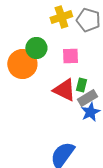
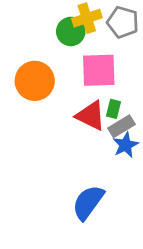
green circle: (36, 48) -> (71, 31), moved
pink square: (70, 56) -> (99, 70), size x1.6

